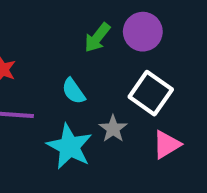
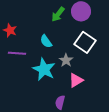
pink triangle: (167, 145) -> (76, 80), moved

